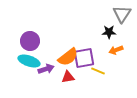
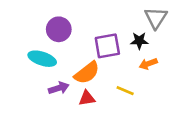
purple circle: (30, 41) -> (59, 29), moved
purple square: (84, 58) -> (107, 46), moved
cyan ellipse: (29, 61) -> (42, 59), moved

